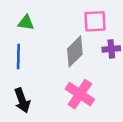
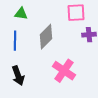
gray diamond: (75, 51) -> (46, 37), moved

